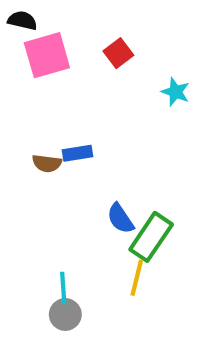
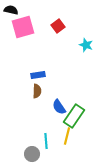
brown semicircle: (47, 163) -> (37, 91), moved, turned -96
cyan line: (63, 288) -> (46, 141), moved

